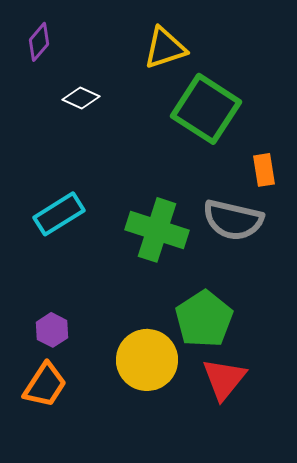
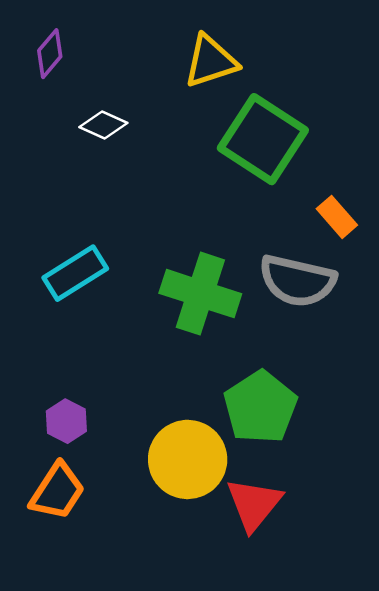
orange rectangle: (264, 170) -> (337, 217), turned -32
red triangle: (224, 379) -> (254, 504), moved

